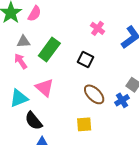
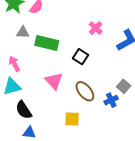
green rectangle: (49, 50) -> (47, 43), turned 60
pink arrow: (21, 61) -> (14, 64), moved
pink triangle: (45, 88) -> (54, 81), moved

